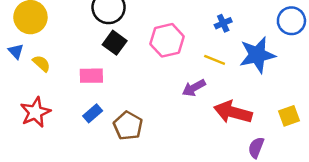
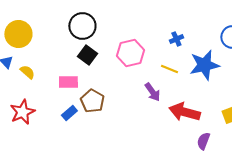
purple arrow: (194, 88) -> (152, 92), turned -96
brown pentagon: (128, 126) -> (92, 101), moved

